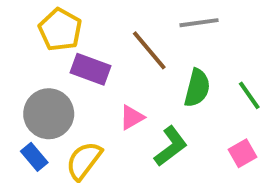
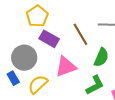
pink triangle: (132, 117) -> (66, 67), size x1.6
green L-shape: (171, 146) -> (95, 85), moved

